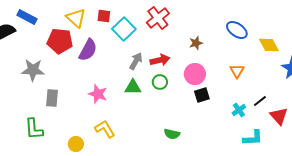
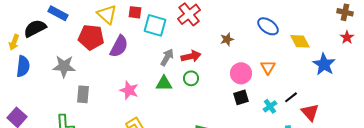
cyan square: (124, 29) -> (155, 25), turned -30
pink circle: (195, 74) -> (241, 73), moved
black square: (202, 95) -> (241, 97), moved

